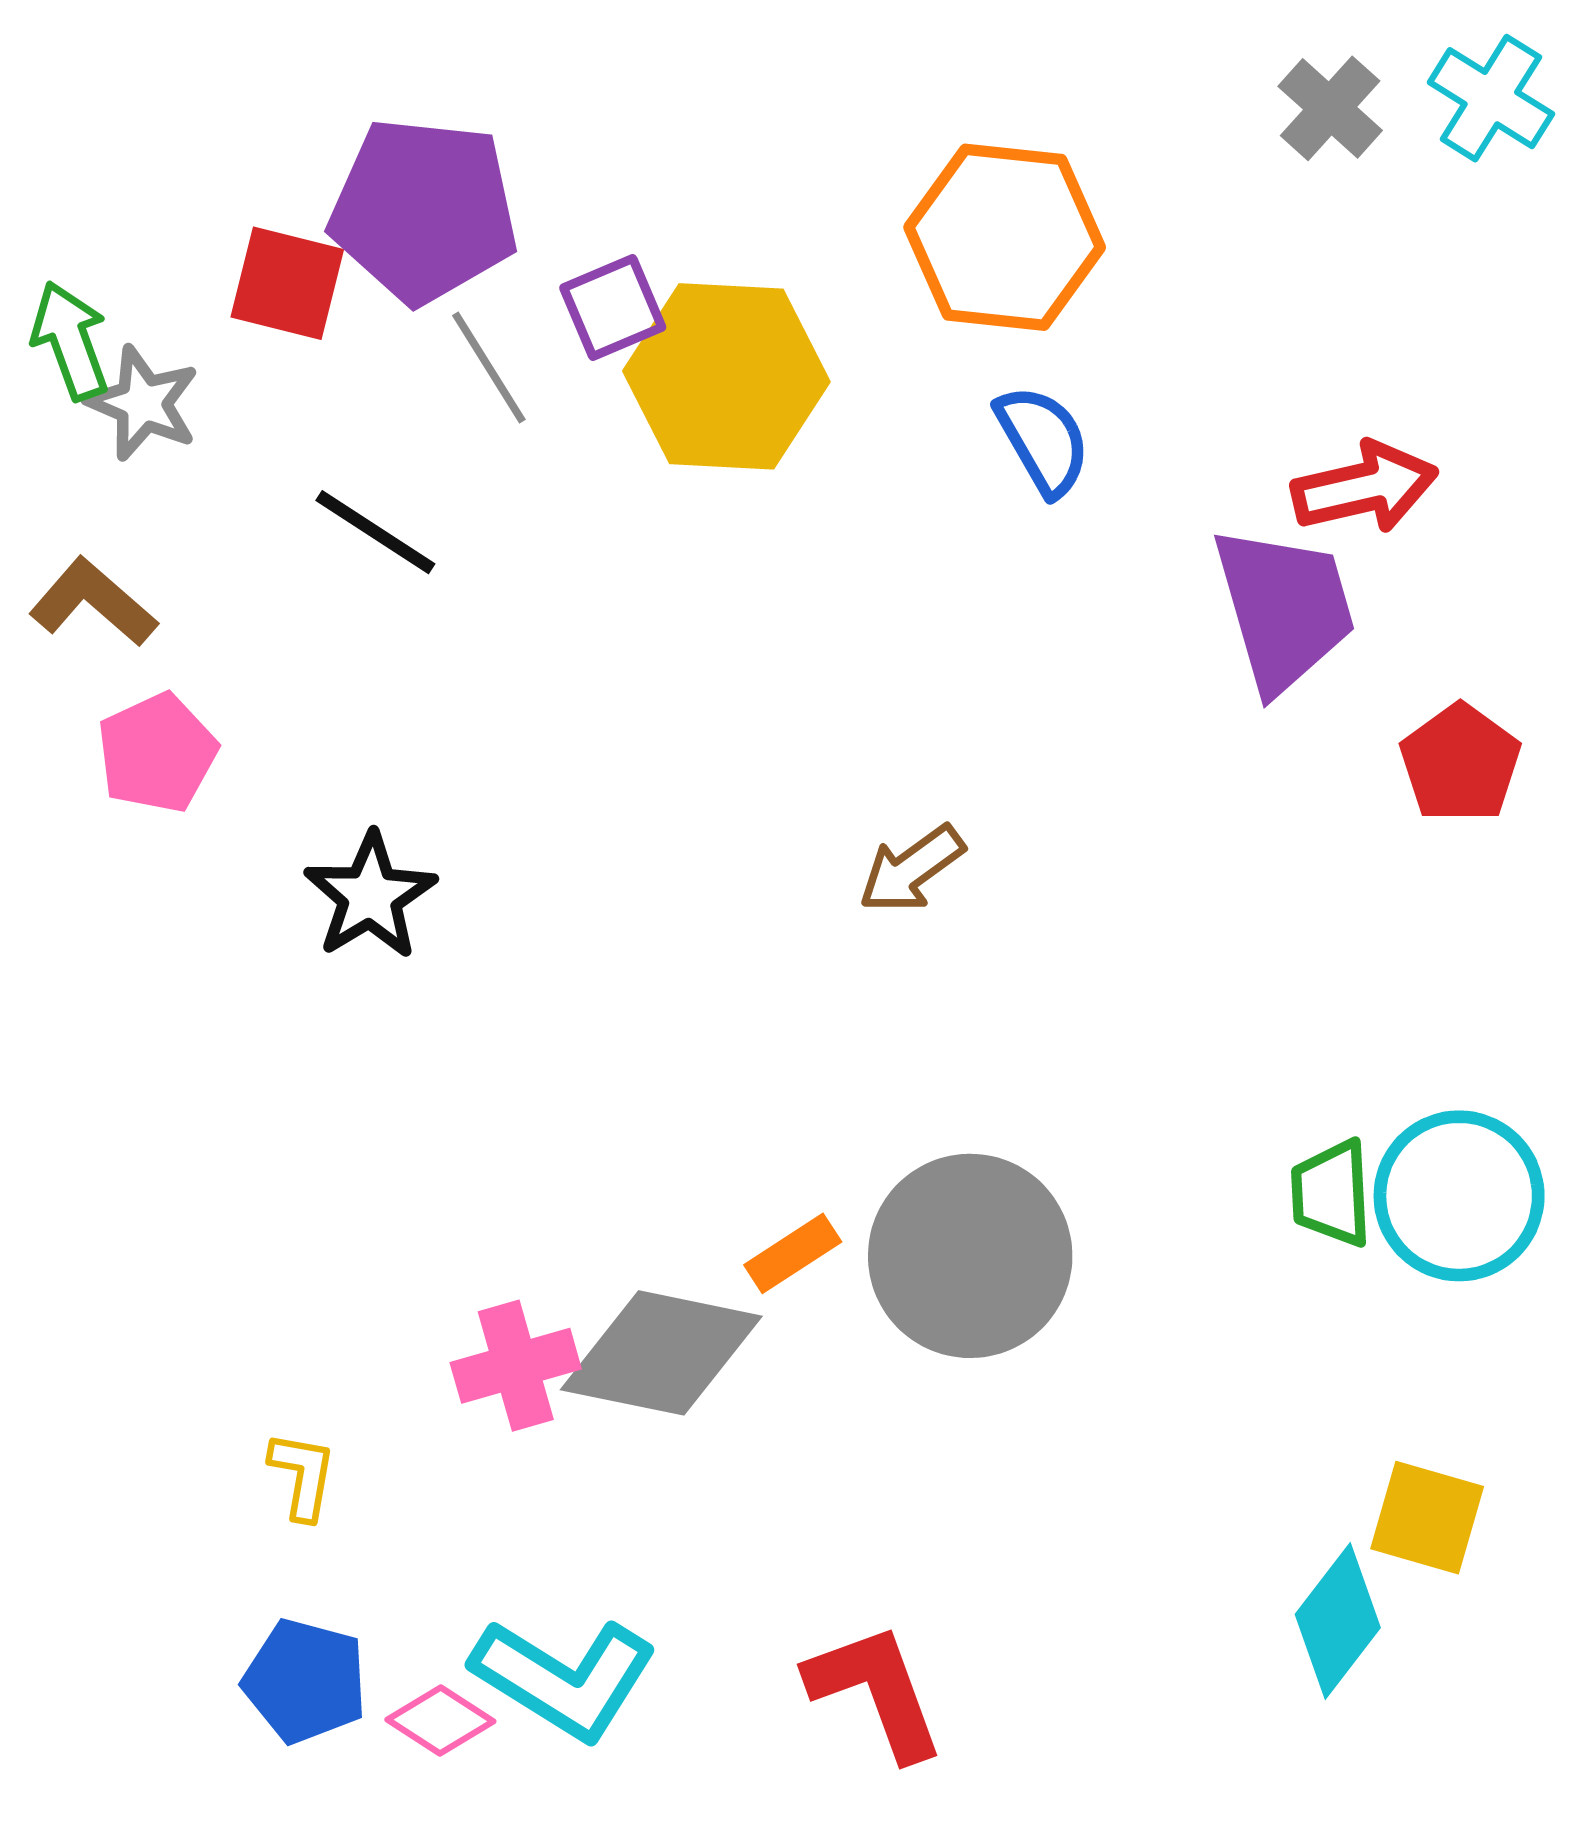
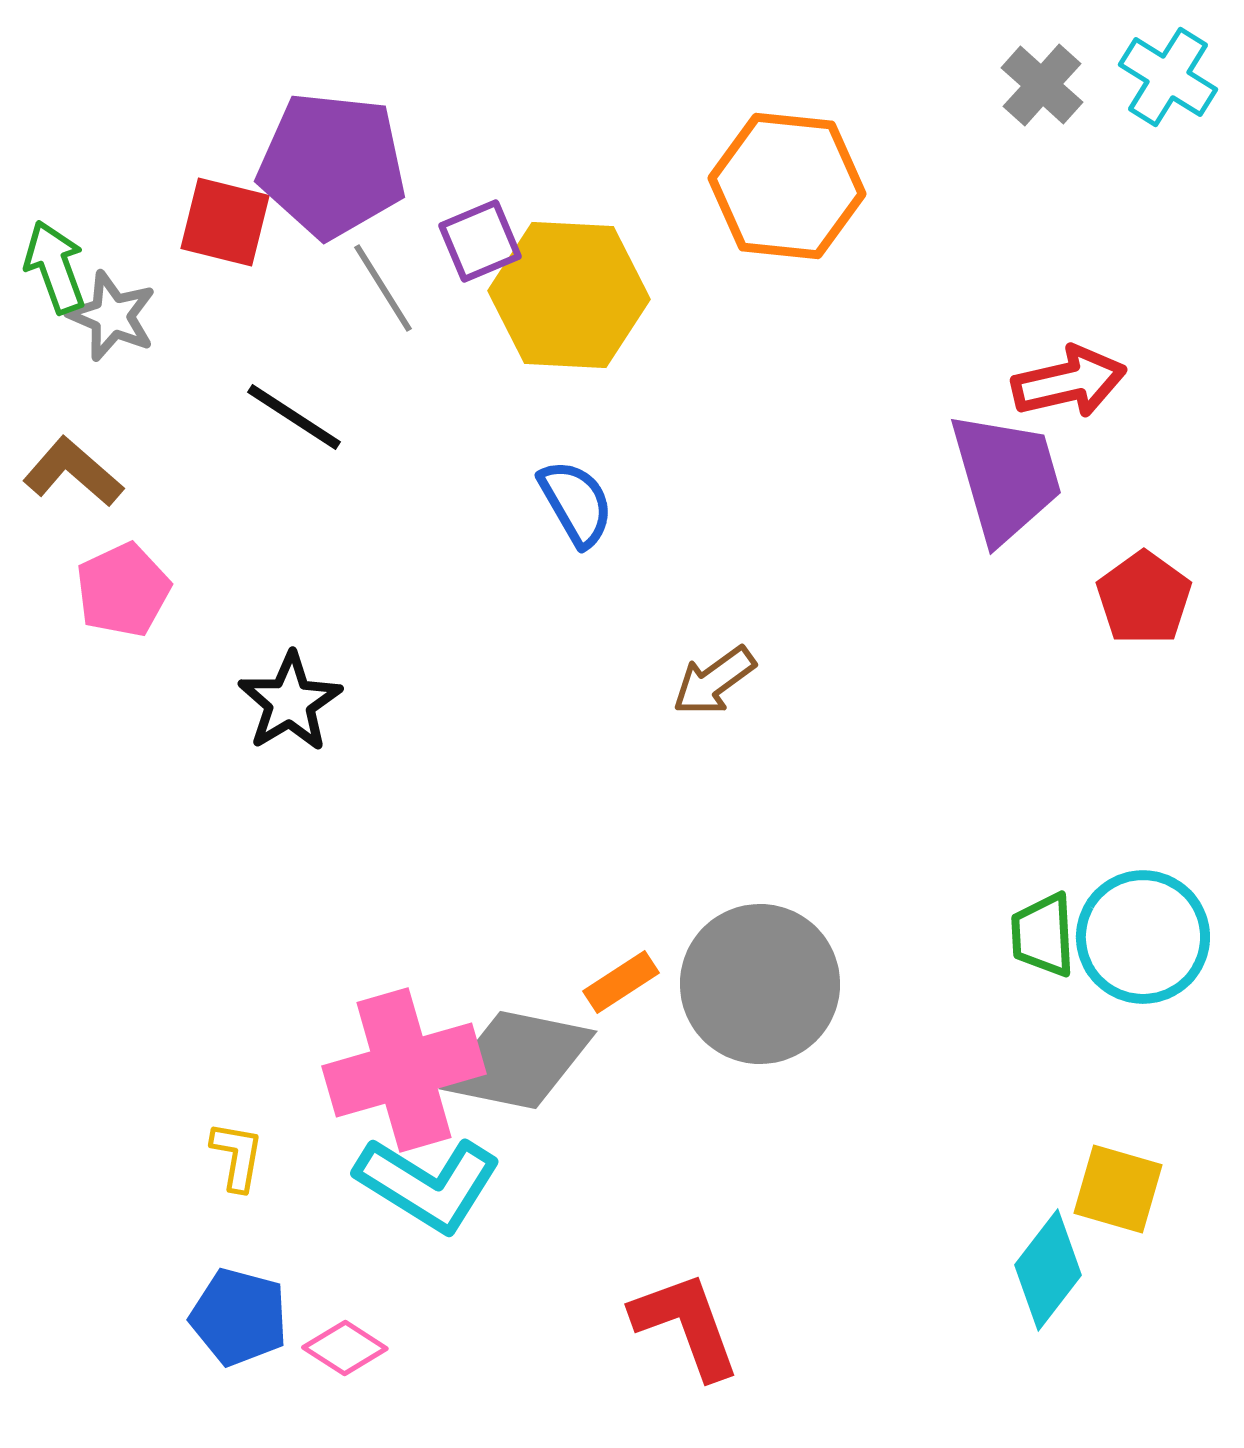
blue semicircle: (1043, 440) -> (576, 503), moved
pink cross: (516, 1366) -> (404, 1070), size x1.6
cyan L-shape: (564, 1678) -> (428, 1184), moved

